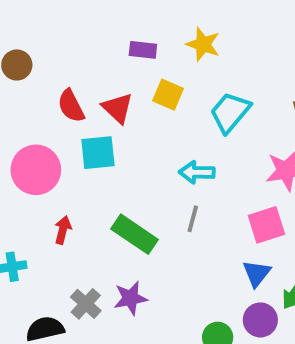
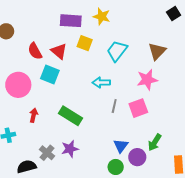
purple rectangle: (143, 50) -> (71, 21), size x1.5
cyan square: (98, 153) -> (50, 75), turned 30
gray line: (193, 219) -> (114, 106), moved
blue triangle: (257, 273) -> (121, 146), moved

